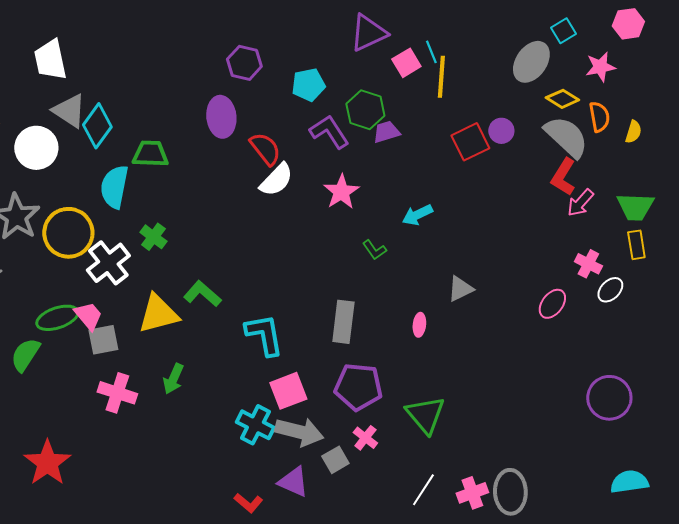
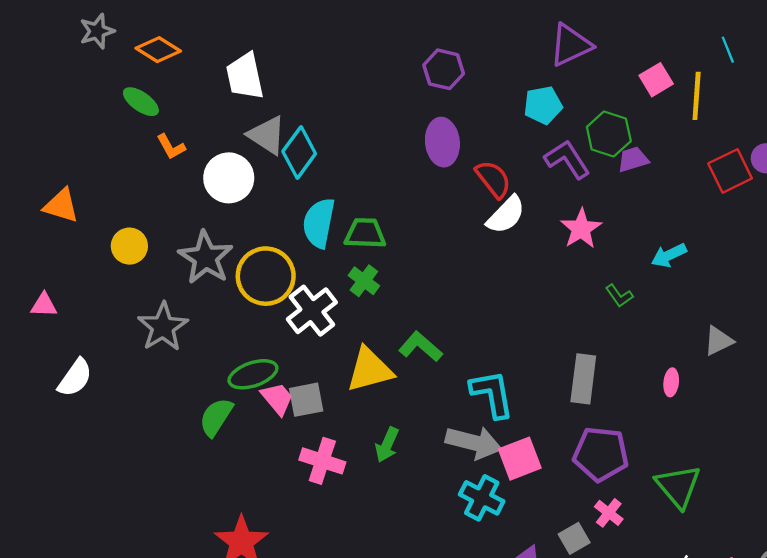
purple triangle: (368, 33) -> (571, 45), moved
cyan line: (431, 52) -> (728, 50), moved
purple hexagon: (244, 63) -> (444, 69), moved
green trapezoid: (150, 154) -> (365, 233), moved
pink trapezoid: (88, 316) -> (277, 399), moved
gray arrow: (299, 432) -> (474, 442), moved

